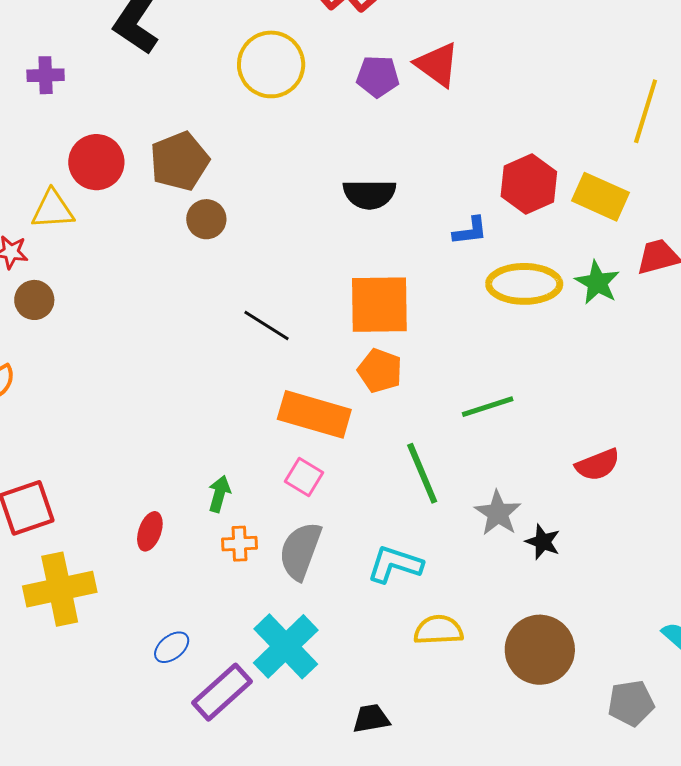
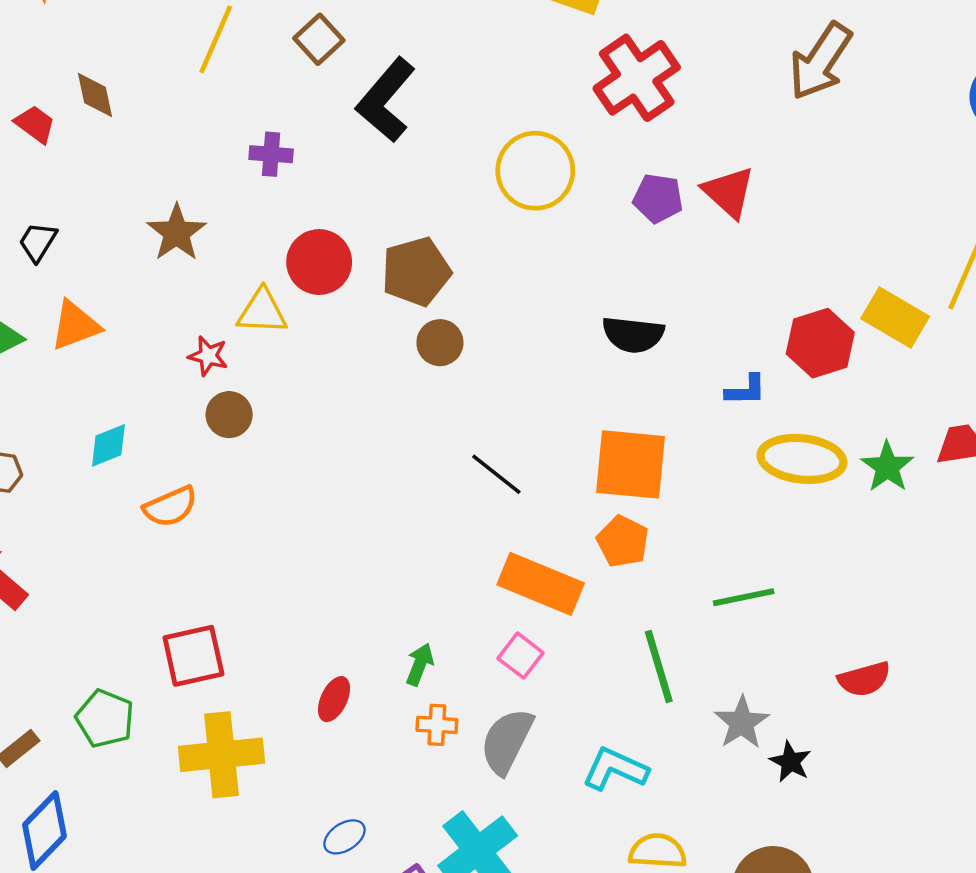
yellow rectangle: (600, 197) -> (895, 317), moved

